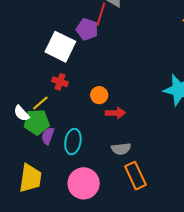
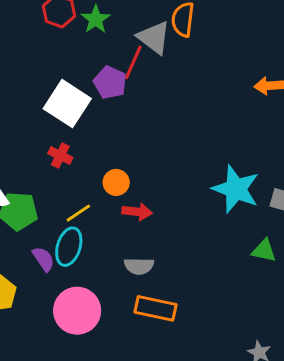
yellow line: (40, 103) -> (78, 213), moved
purple semicircle: (48, 136) -> (43, 259), moved, turned 120
orange rectangle: (135, 176) -> (156, 308), turned -60

